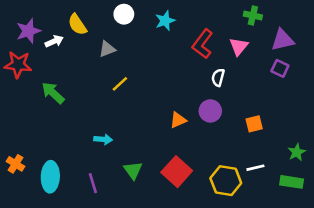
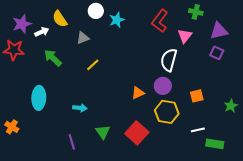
cyan star: (165, 21) -> (117, 20), moved
red L-shape: (203, 44) -> (160, 21), moved
white semicircle: (218, 77) -> (169, 60), size x1.6
green arrow: (53, 93) -> (53, 58), moved
green star: (297, 152) -> (231, 106), moved
cyan ellipse: (50, 177) -> (39, 98), moved
yellow hexagon: (226, 181) -> (167, 112), moved
green rectangle: (292, 182) -> (215, 144), moved

